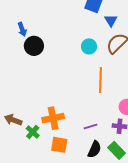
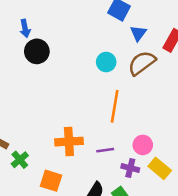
orange cross: (53, 118) -> (69, 142), moved
purple line: (90, 126) -> (105, 150), moved

